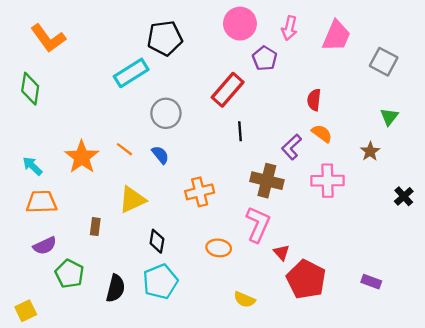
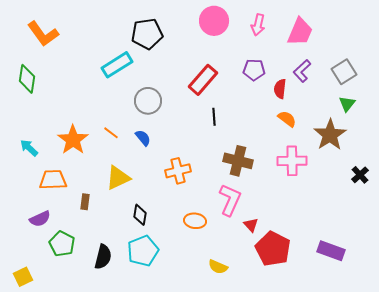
purple pentagon: (265, 58) -> (254, 70), moved, turned -30
gray square: (384, 62) -> (344, 72), moved, turned 30
purple L-shape: (292, 147) -> (302, 71), moved
brown star: (370, 151) -> (330, 135), size x1.8
orange trapezoid: (41, 202) -> (53, 180), moved
purple rectangle: (371, 282) -> (331, 251), size x1.5

